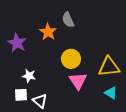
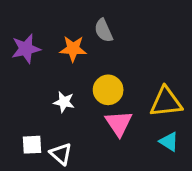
orange star: (48, 32) -> (73, 49), turned -30
purple star: (17, 43) -> (26, 49), moved, turned 30
white star: (29, 76) -> (64, 102), moved

